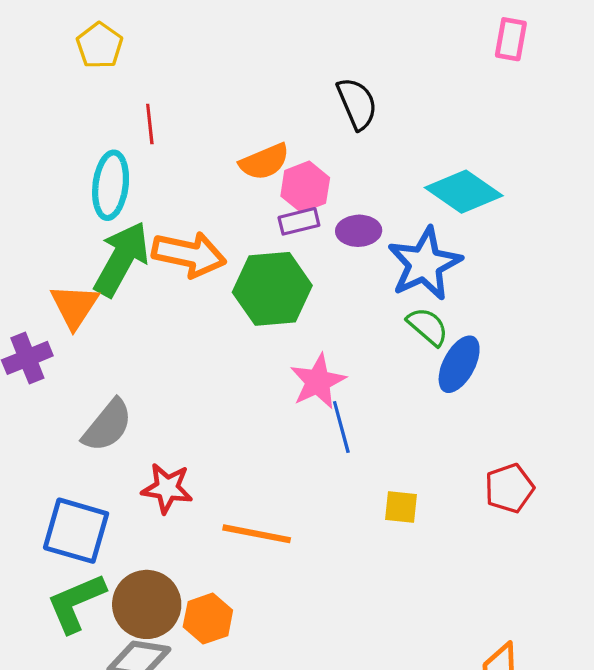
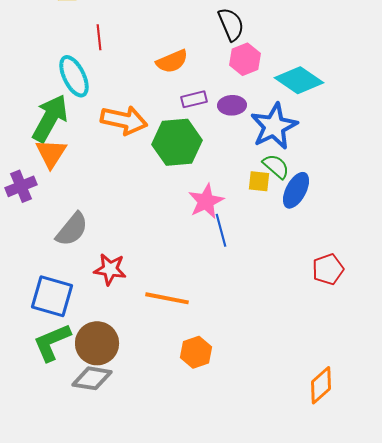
cyan ellipse: (111, 185) -> (74, 76), turned -33
pink hexagon: (305, 187) -> (245, 59), moved
green arrow: (122, 259) -> (50, 118), moved
yellow square: (401, 507) -> (259, 181), moved
orange hexagon: (208, 619) -> (196, 352), moved

